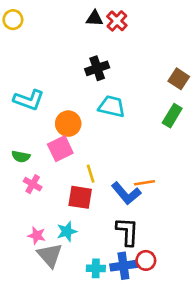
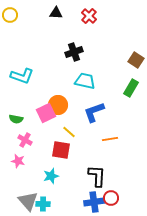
black triangle: (95, 18) -> (56, 13), moved
orange circle: (68, 124) -> (58, 105), moved
yellow line: (91, 174) -> (69, 132), turned -32
blue L-shape: (126, 193) -> (94, 112), moved, turned 110
pink star: (37, 235) -> (18, 161), moved
gray triangle: (50, 255) -> (28, 201), moved
cyan cross: (96, 268) -> (43, 204), moved

